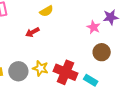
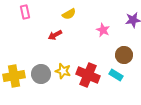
pink star: (94, 27) -> (103, 30), moved
cyan rectangle: (91, 80) -> (116, 75), moved

